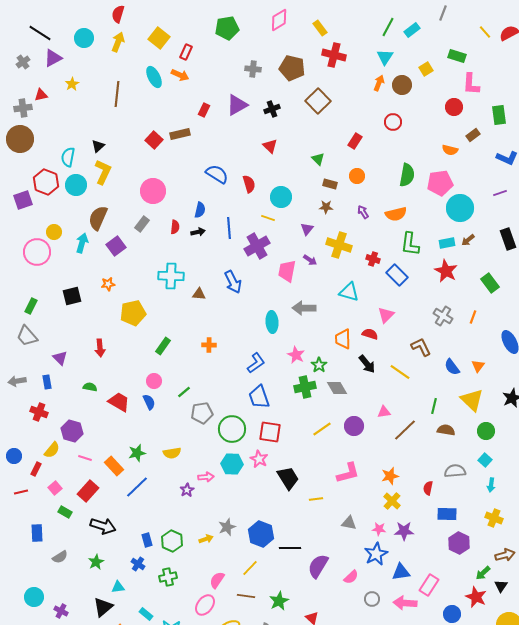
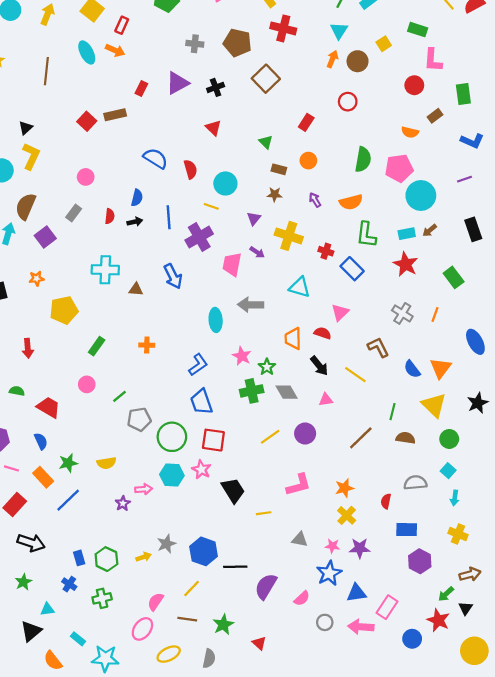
pink circle: (153, 191) -> (86, 177), size x0.6
orange triangle: (478, 366) -> (440, 368), size x1.5
blue semicircle: (149, 402) -> (41, 441), moved
pink triangle: (384, 412) -> (326, 400), moved

